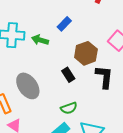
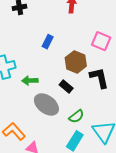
green arrow: (40, 40) -> (30, 81), moved
gray ellipse: (28, 86) -> (46, 104), moved

